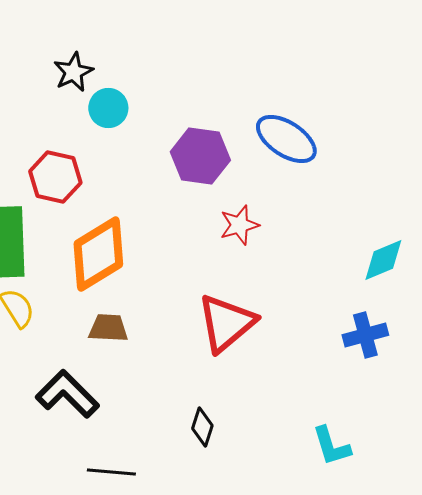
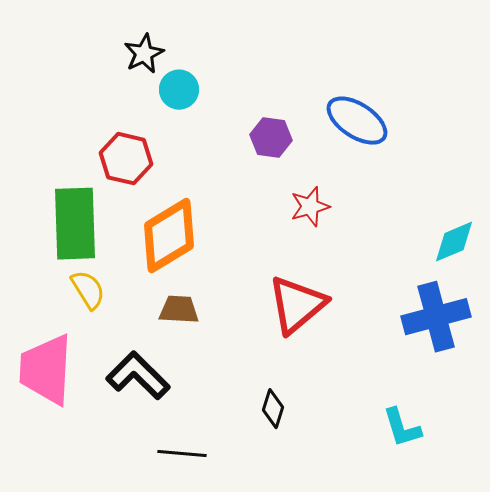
purple hexagon: (200, 156) -> (271, 138), size x0.7
blue cross: (365, 335) -> (436, 317), size x1.5

